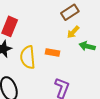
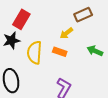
yellow arrow: (73, 32) -> (66, 33), moved

